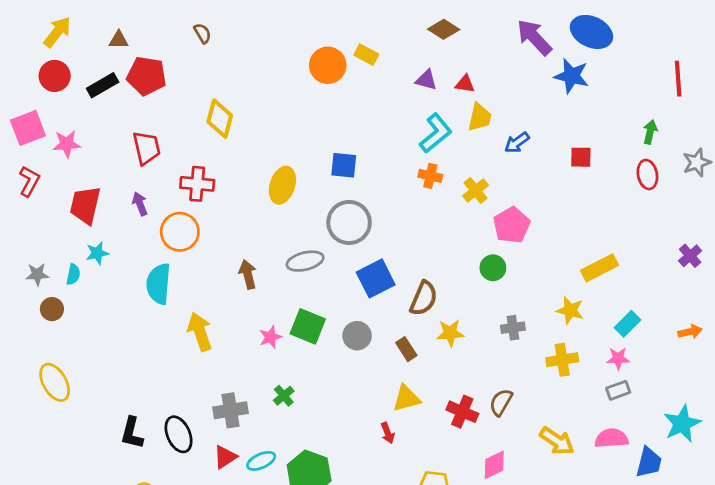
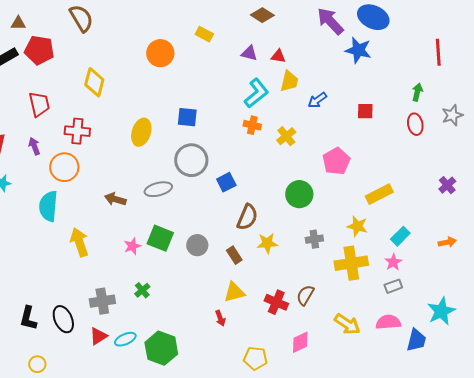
brown semicircle: (202, 33) -> (81, 18), size x1.8
orange circle: (328, 65) -> (160, 53), moved
pink pentagon: (512, 225) -> (336, 161), moved
green circle: (493, 268) -> (299, 194), size x1.4
brown arrow: (248, 274) -> (115, 199), turned -60
blue square: (376, 278) -> (226, 182), moved, size x0.7
pink star: (618, 358) -> (393, 262), turned -30
yellow cross: (562, 360) -> (351, 263), size x1.4

